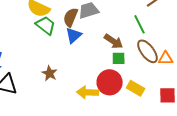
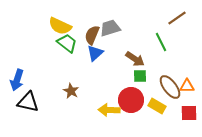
brown ellipse: (148, 51) -> (170, 87), moved
orange triangle: (166, 58) -> (187, 86), moved

